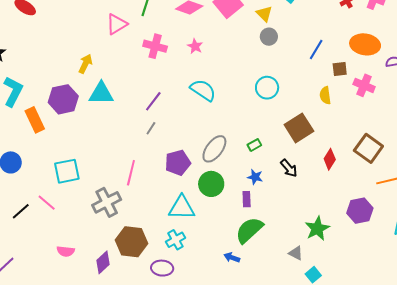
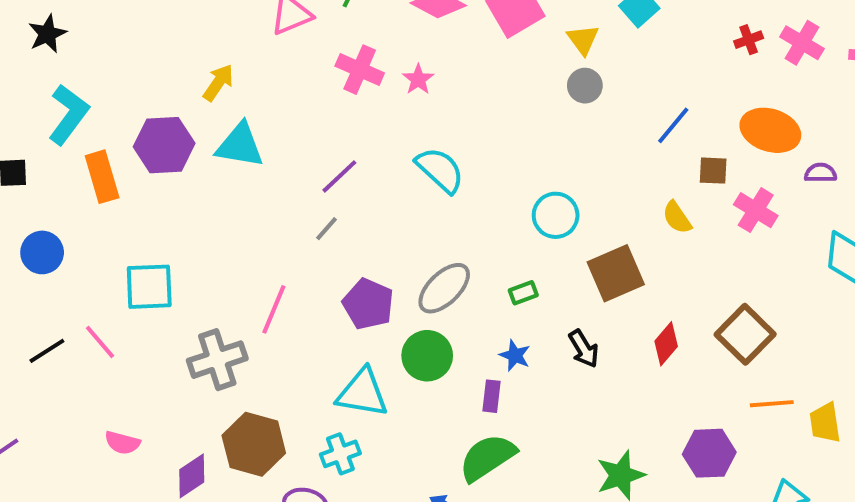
pink star: (195, 46) -> (418, 79), moved
cyan circle: (267, 88) -> (556, 215), moved
yellow semicircle: (325, 95) -> (677, 218), turned -36
purple pentagon: (178, 163) -> (368, 304), turned 30

